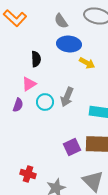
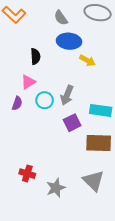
purple square: (72, 147) -> (72, 123), moved

